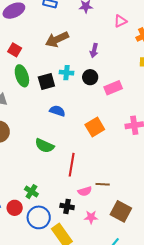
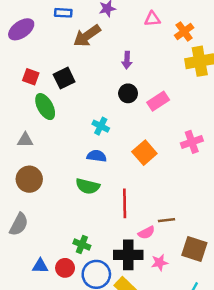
pink triangle: (120, 21) -> (152, 19), turned 32
brown arrow: (57, 39) -> (87, 36), moved
cyan cross: (67, 73) -> (101, 126), moved, turned 32
black square: (46, 81) -> (64, 78), moved
blue semicircle: (57, 111) -> (97, 156), moved
black cross: (67, 206) -> (128, 255), size x1.6

